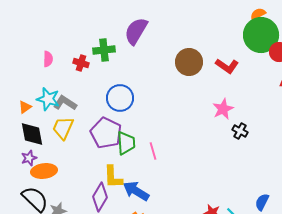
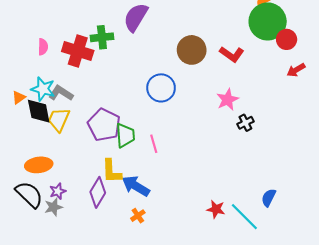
red cross: (81, 63) -> (78, 51), size x1.8
blue circle: (120, 98) -> (161, 88), moved
black cross: (240, 131) -> (245, 123), turned 35
black diamond: (32, 134) -> (39, 111), moved
purple star: (29, 158) -> (58, 191), moved

